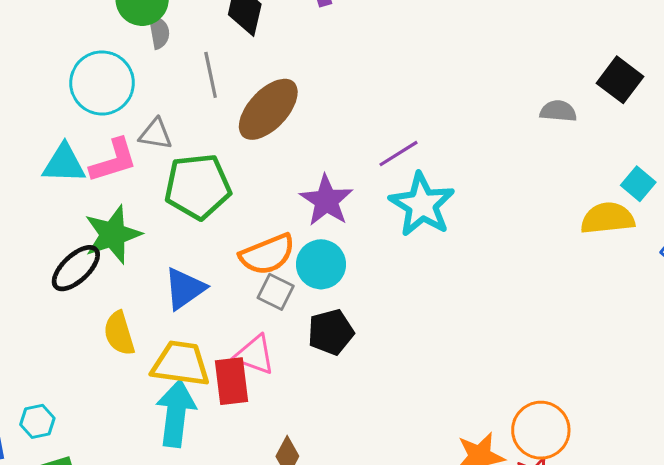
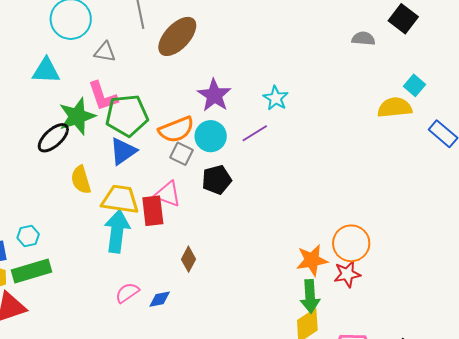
purple line: (398, 154) -> (255, 133), moved
pink L-shape: (113, 160) -> (103, 96), moved, turned 88
green pentagon: (198, 186) -> (127, 115), moved
cyan star: (422, 205) -> (276, 98), size x0.6

